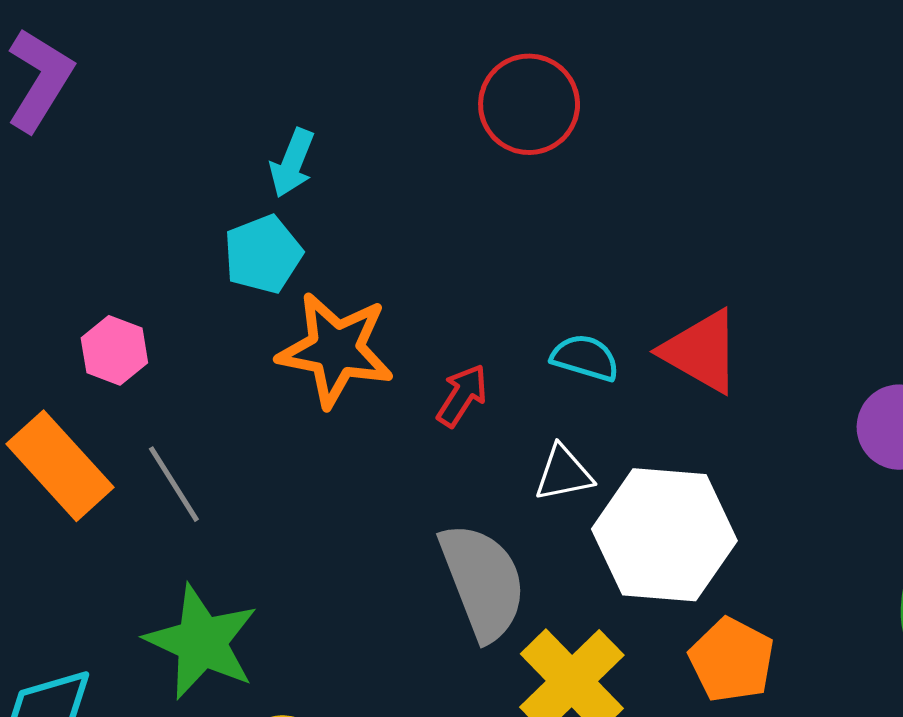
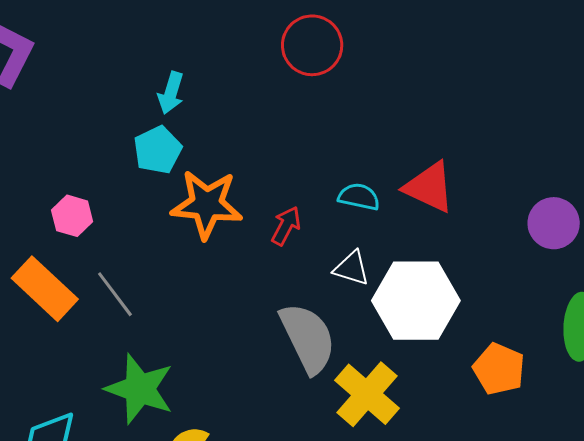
white triangle: (564, 473) -> (352, 268), turned 33
orange pentagon: (732, 660) -> (499, 369), moved

